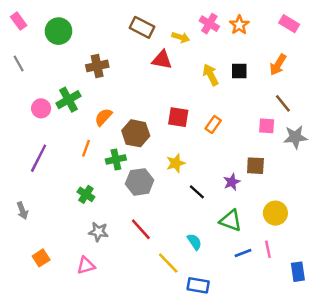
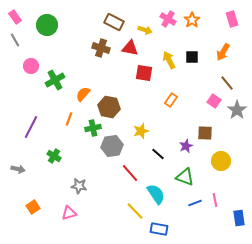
pink rectangle: (289, 24) -> (232, 19), turned 42
gray line: (19, 63) -> (15, 40), moved
brown cross: (97, 66) -> (101, 48), moved, turned 30
pink circle: (41, 108) -> (31, 66), moved
red square: (178, 117) -> (144, 73), moved
pink square: (267, 126) -> (214, 101), turned 32
gray star: (295, 137) -> (237, 110), turned -30
green cross: (86, 194) -> (54, 156), moved
gray arrow: (22, 211) -> (18, 169), turned -56
yellow circle: (275, 213) -> (221, 161), moved
red line: (141, 229) -> (130, 173), moved
cyan semicircle: (194, 242) -> (156, 194), size x1.5

